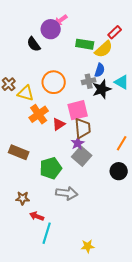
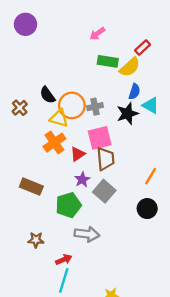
pink arrow: (61, 20) -> (97, 34), moved
purple circle: (51, 29) -> (25, 24), moved
black semicircle: (34, 44) -> (48, 95), moved
blue semicircle: (100, 70) -> (134, 92), moved
gray cross: (89, 81) -> (95, 107), moved
yellow triangle: (26, 93) -> (59, 118), moved
purple star: (78, 143) -> (82, 180), moved
red arrow: (37, 216) -> (64, 260), moved, turned 136

